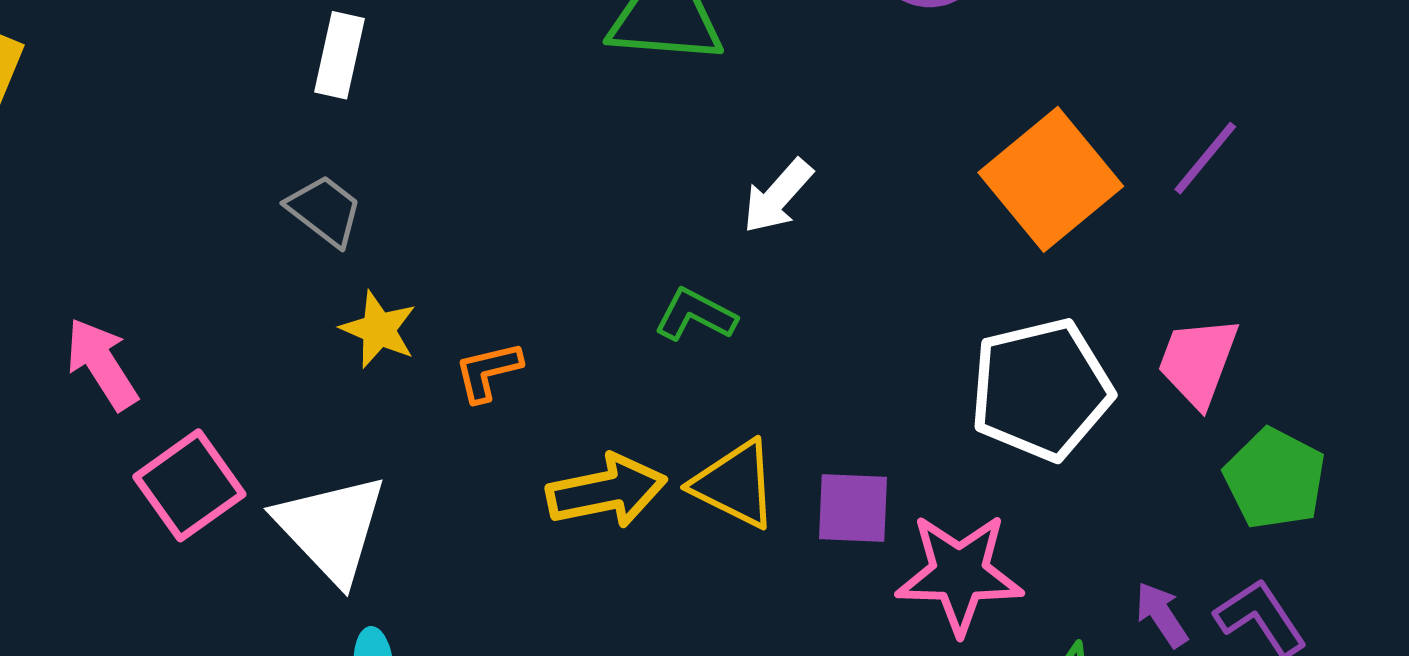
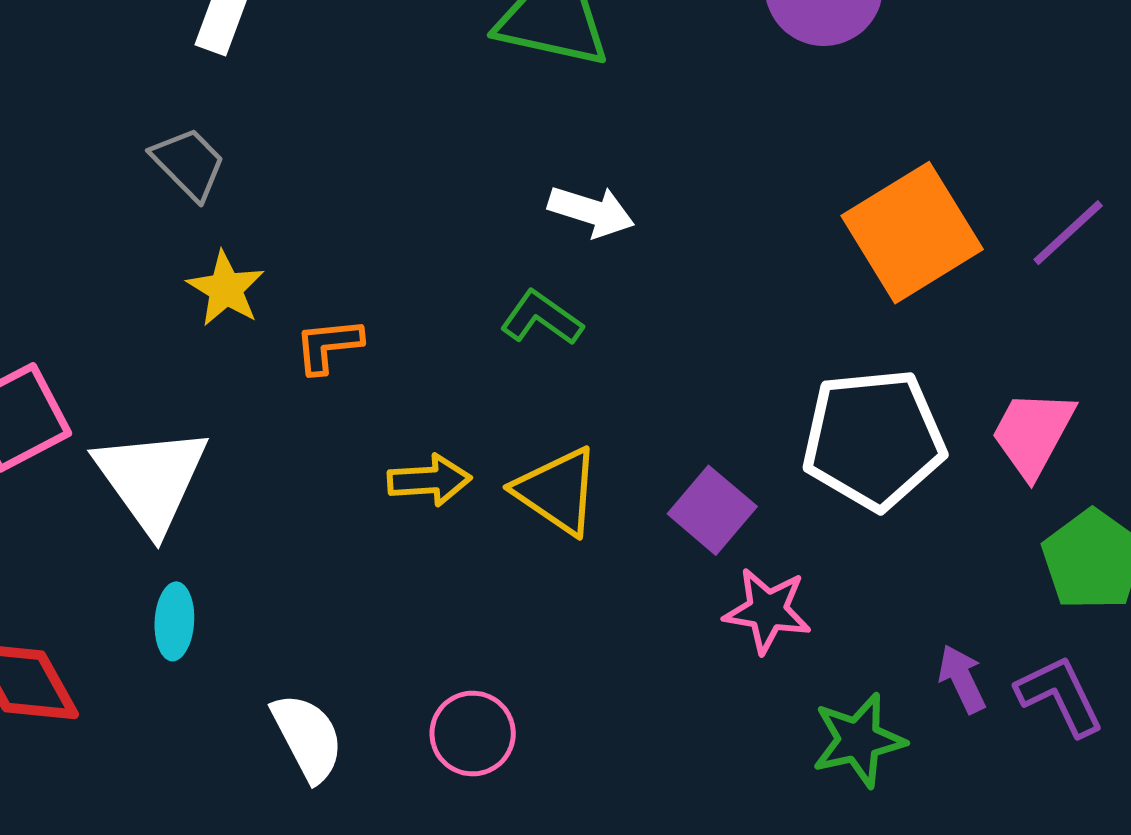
white arrow: (778, 196) -> (591, 211), moved, turned -122
yellow arrow: (607, 491) -> (429, 480), size x0.7
purple square: (853, 508) -> (712, 510), moved, turned 30
pink star: (959, 574) -> (767, 611), size x0.7

